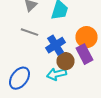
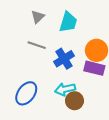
purple rectangle: (84, 54) -> (94, 68), turned -48
brown circle: (66, 61) -> (74, 101), moved

